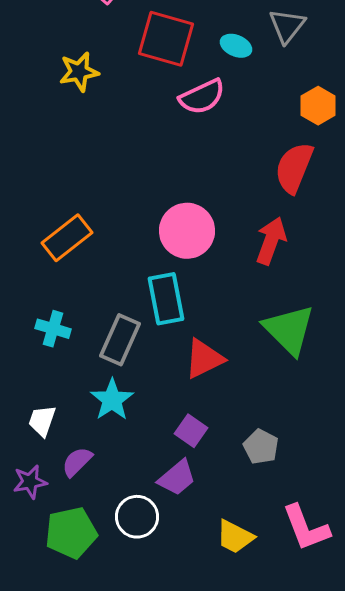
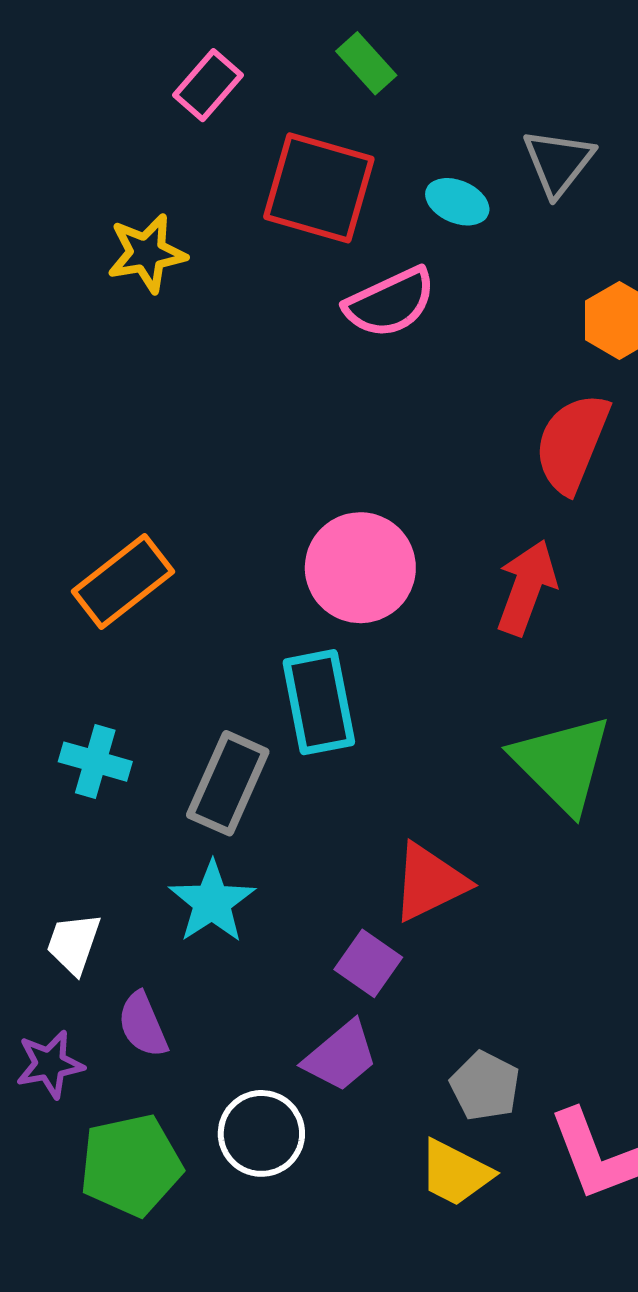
red triangle: (204, 359) -> (430, 882), moved
gray pentagon: (261, 447) -> (485, 1086), moved
purple semicircle: (77, 462) -> (143, 1025), turned -68

